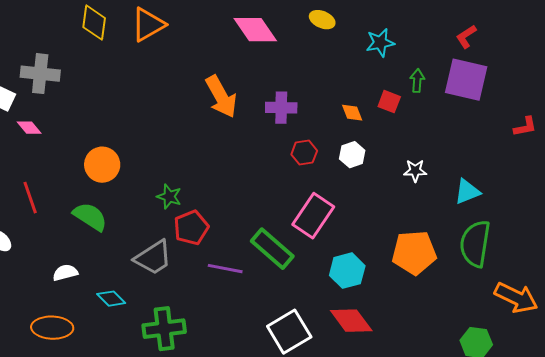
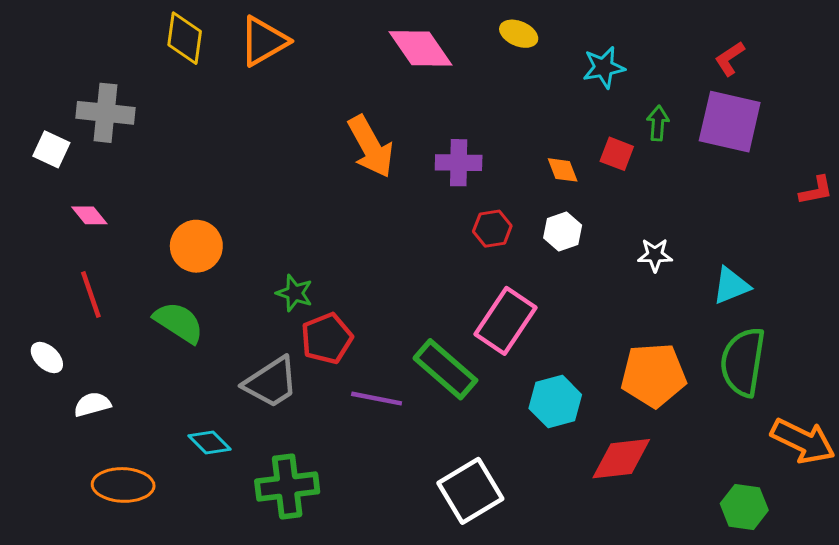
pink diamond: (29, 128) -> (89, 215), moved
white semicircle: (65, 273) -> (92, 404), moved
red diamond: (351, 321) -> (621, 459), moved, turned -60

